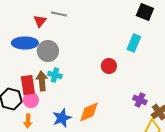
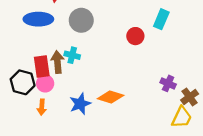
gray circle: (48, 51) -> (81, 20), moved
red circle: (109, 66) -> (135, 36), moved
orange diamond: (89, 112) -> (111, 97), turned 40

